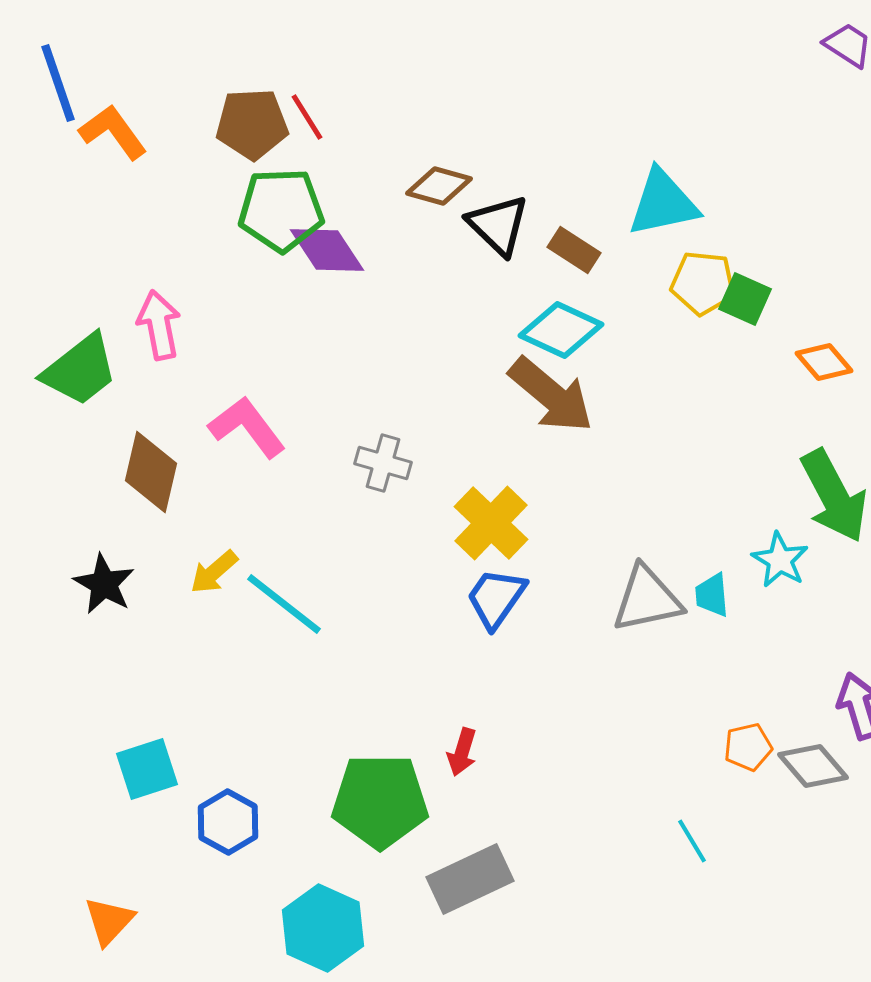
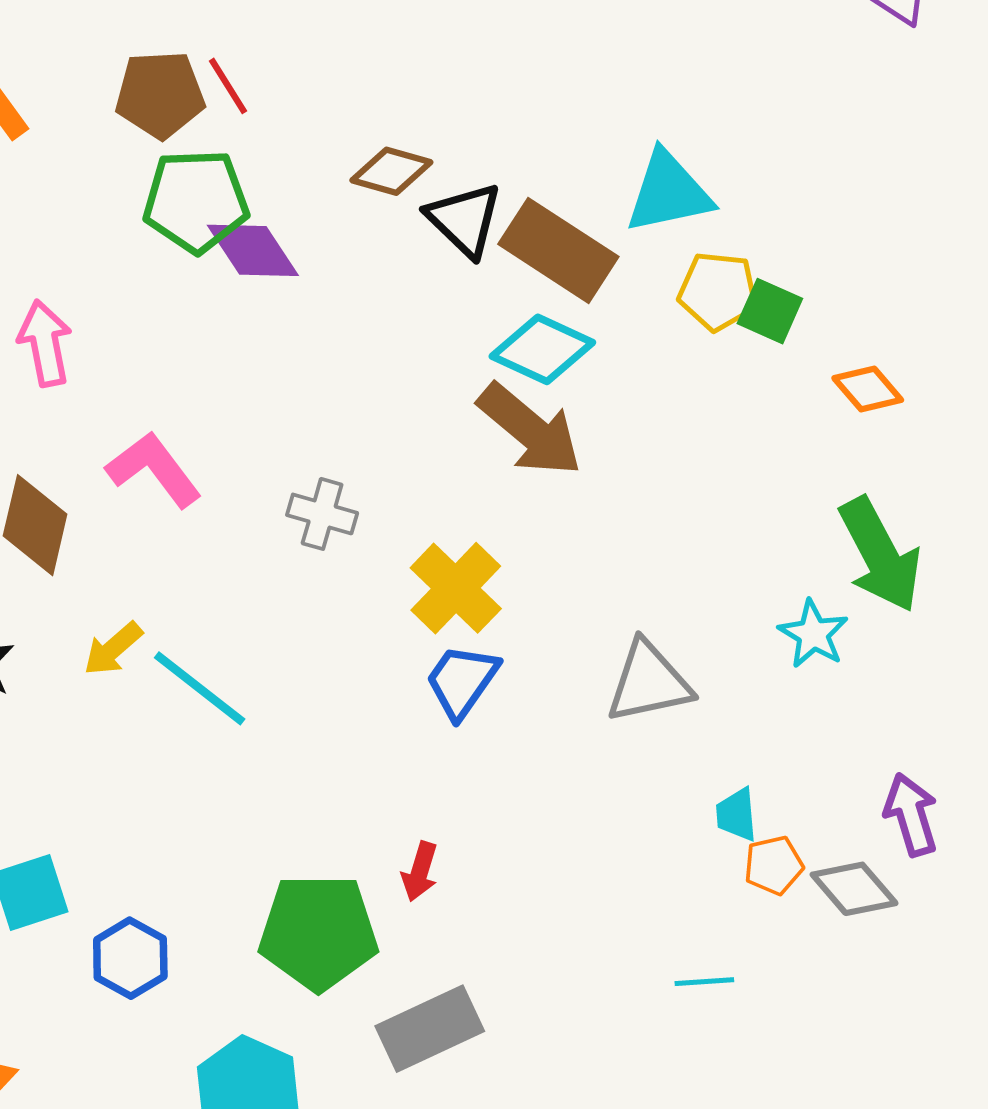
brown rectangle: (574, 250) -> (558, 250), size x1.8
cyan trapezoid: (712, 595) -> (737, 815), moved
cyan line: (692, 841) -> (704, 982), turned -63

